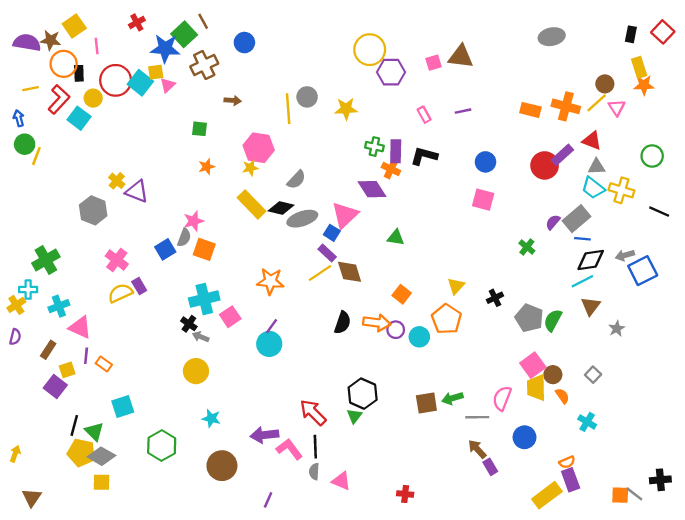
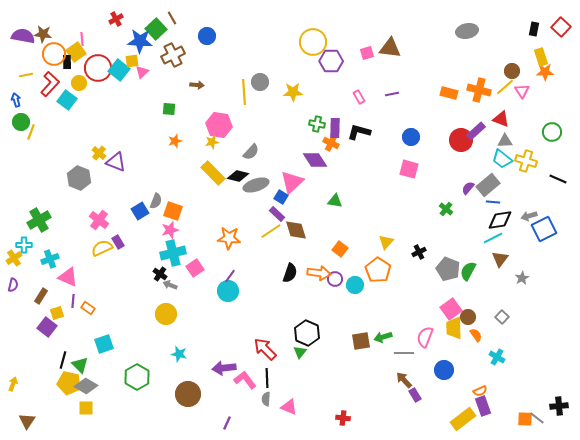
yellow square: (74, 26) -> (76, 52), moved
pink star: (194, 221) -> (170, 230), moved

